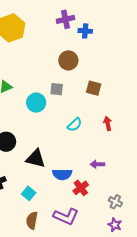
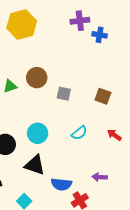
brown circle: (68, 60) -> (37, 78), moved
cyan circle: (36, 103) -> (38, 133), moved
red arrow: (108, 124) -> (114, 135), turned -48

